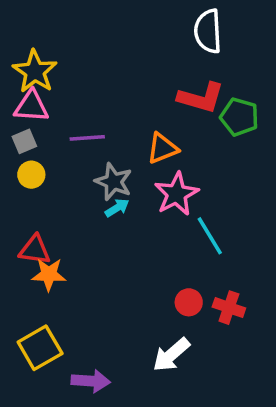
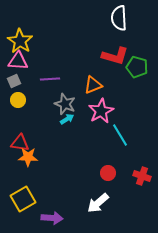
red cross: (229, 308) -> (142, 176), moved

